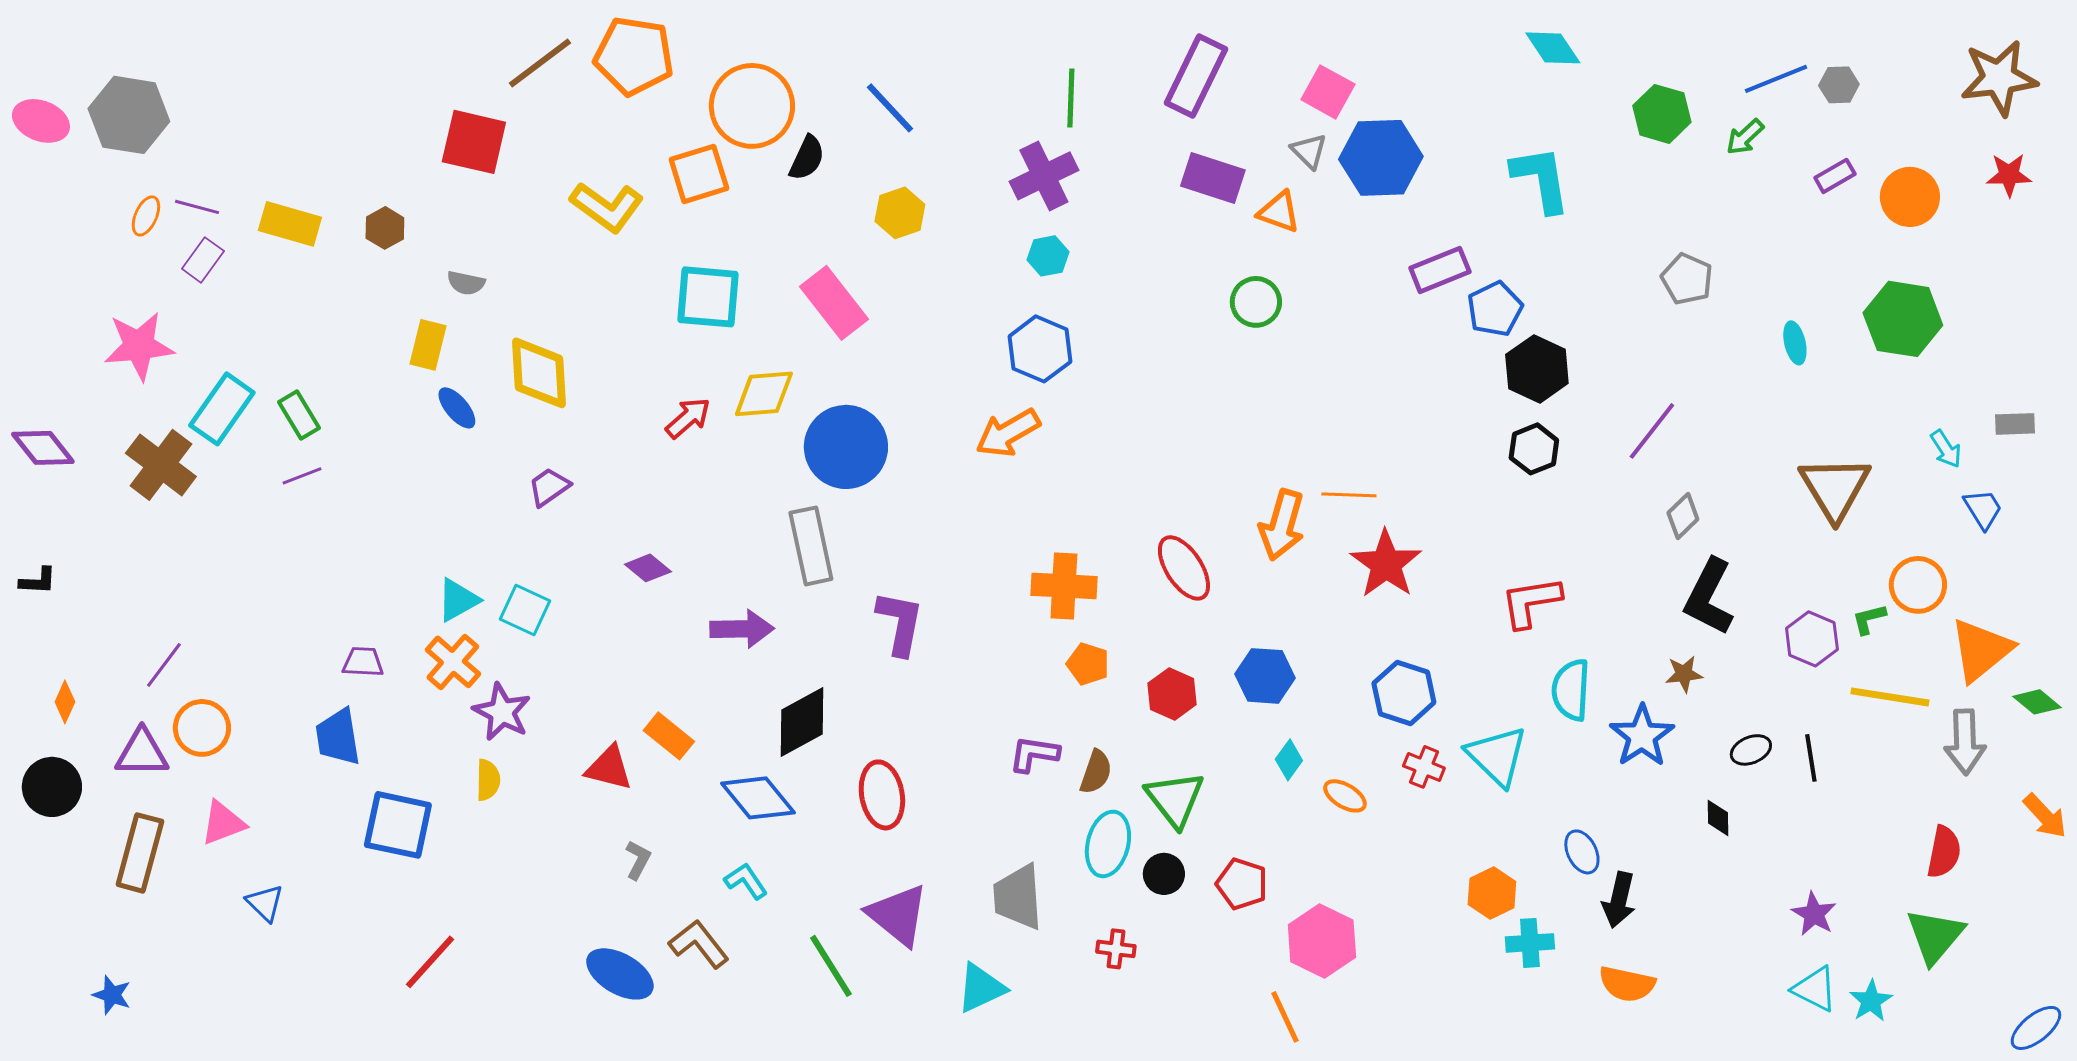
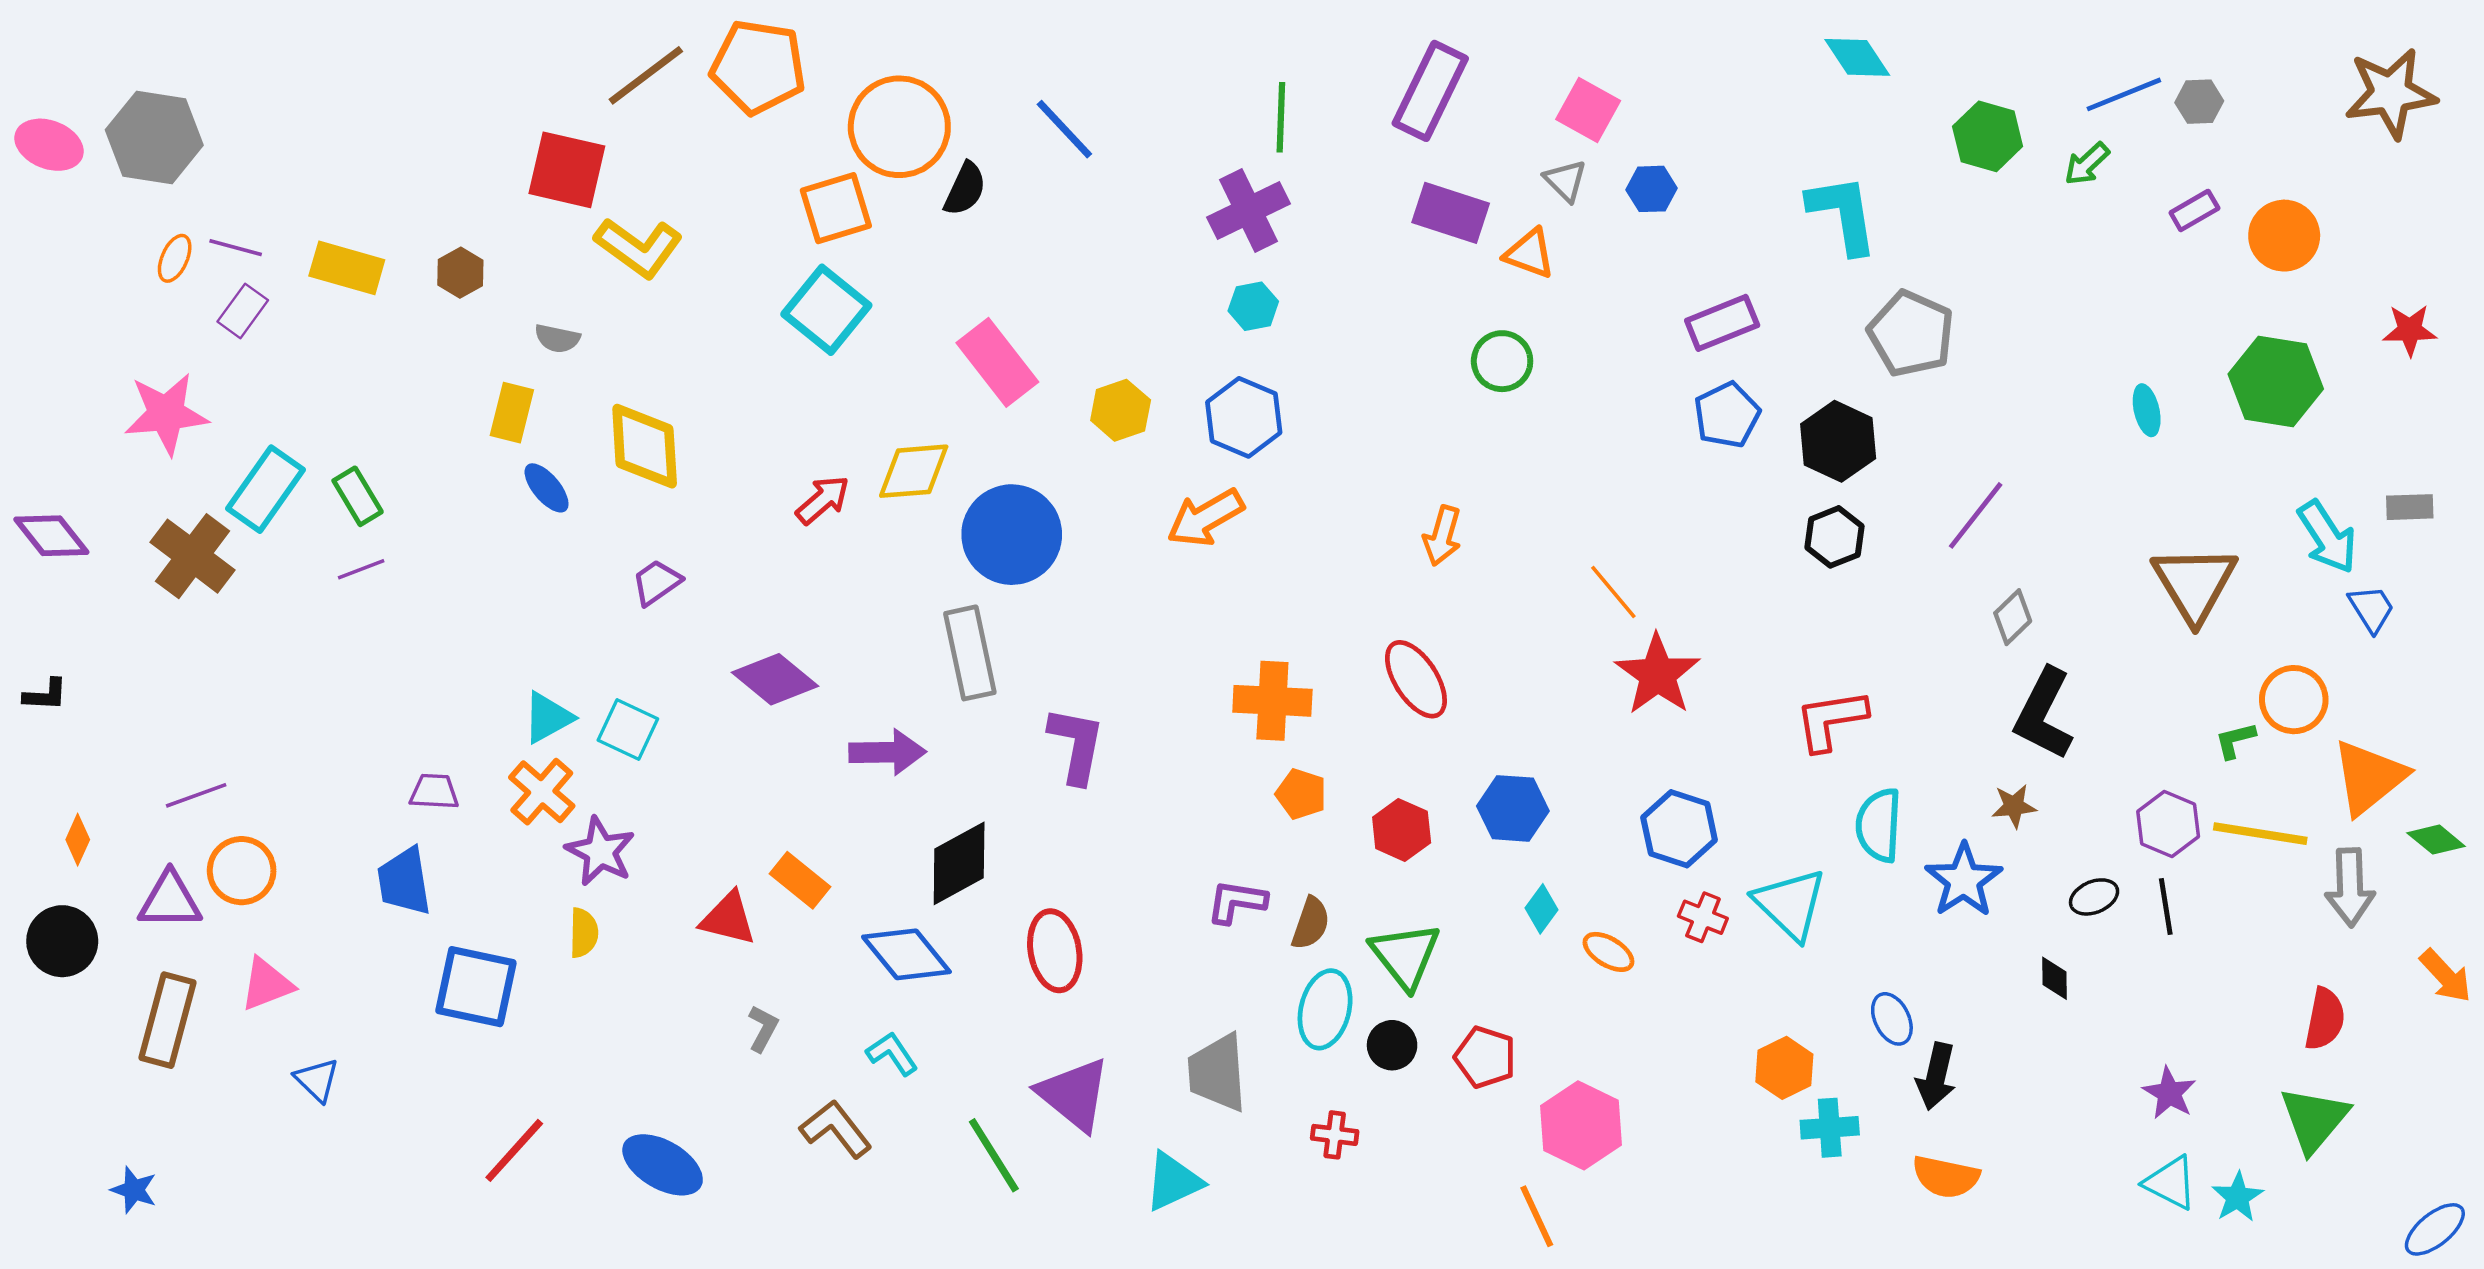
blue hexagon: (1381, 158) -> (1652, 189), size x0.5
red star: (2009, 175) -> (2410, 330), moved
yellow L-shape: (607, 207) -> (639, 248), moved
yellow hexagon: (900, 213) -> (1121, 410), moved
gray pentagon: (1687, 279) -> (1911, 334), moved, size x1.4
cyan square: (708, 297) -> (826, 310), moved, turned 34
blue pentagon: (1495, 309) -> (1727, 415), moved
cyan arrow: (1946, 449) -> (2327, 537), size x1.6
orange line: (1349, 495) -> (1613, 592), turned 48
orange arrow: (1282, 525) -> (1442, 536), moved, size x0.7
purple diamond: (648, 568) -> (775, 679), size x1.5
purple hexagon: (1812, 639) -> (2168, 824), moved
purple line: (164, 665) -> (196, 795), turned 33
blue ellipse: (620, 974) -> (663, 1165), moved

